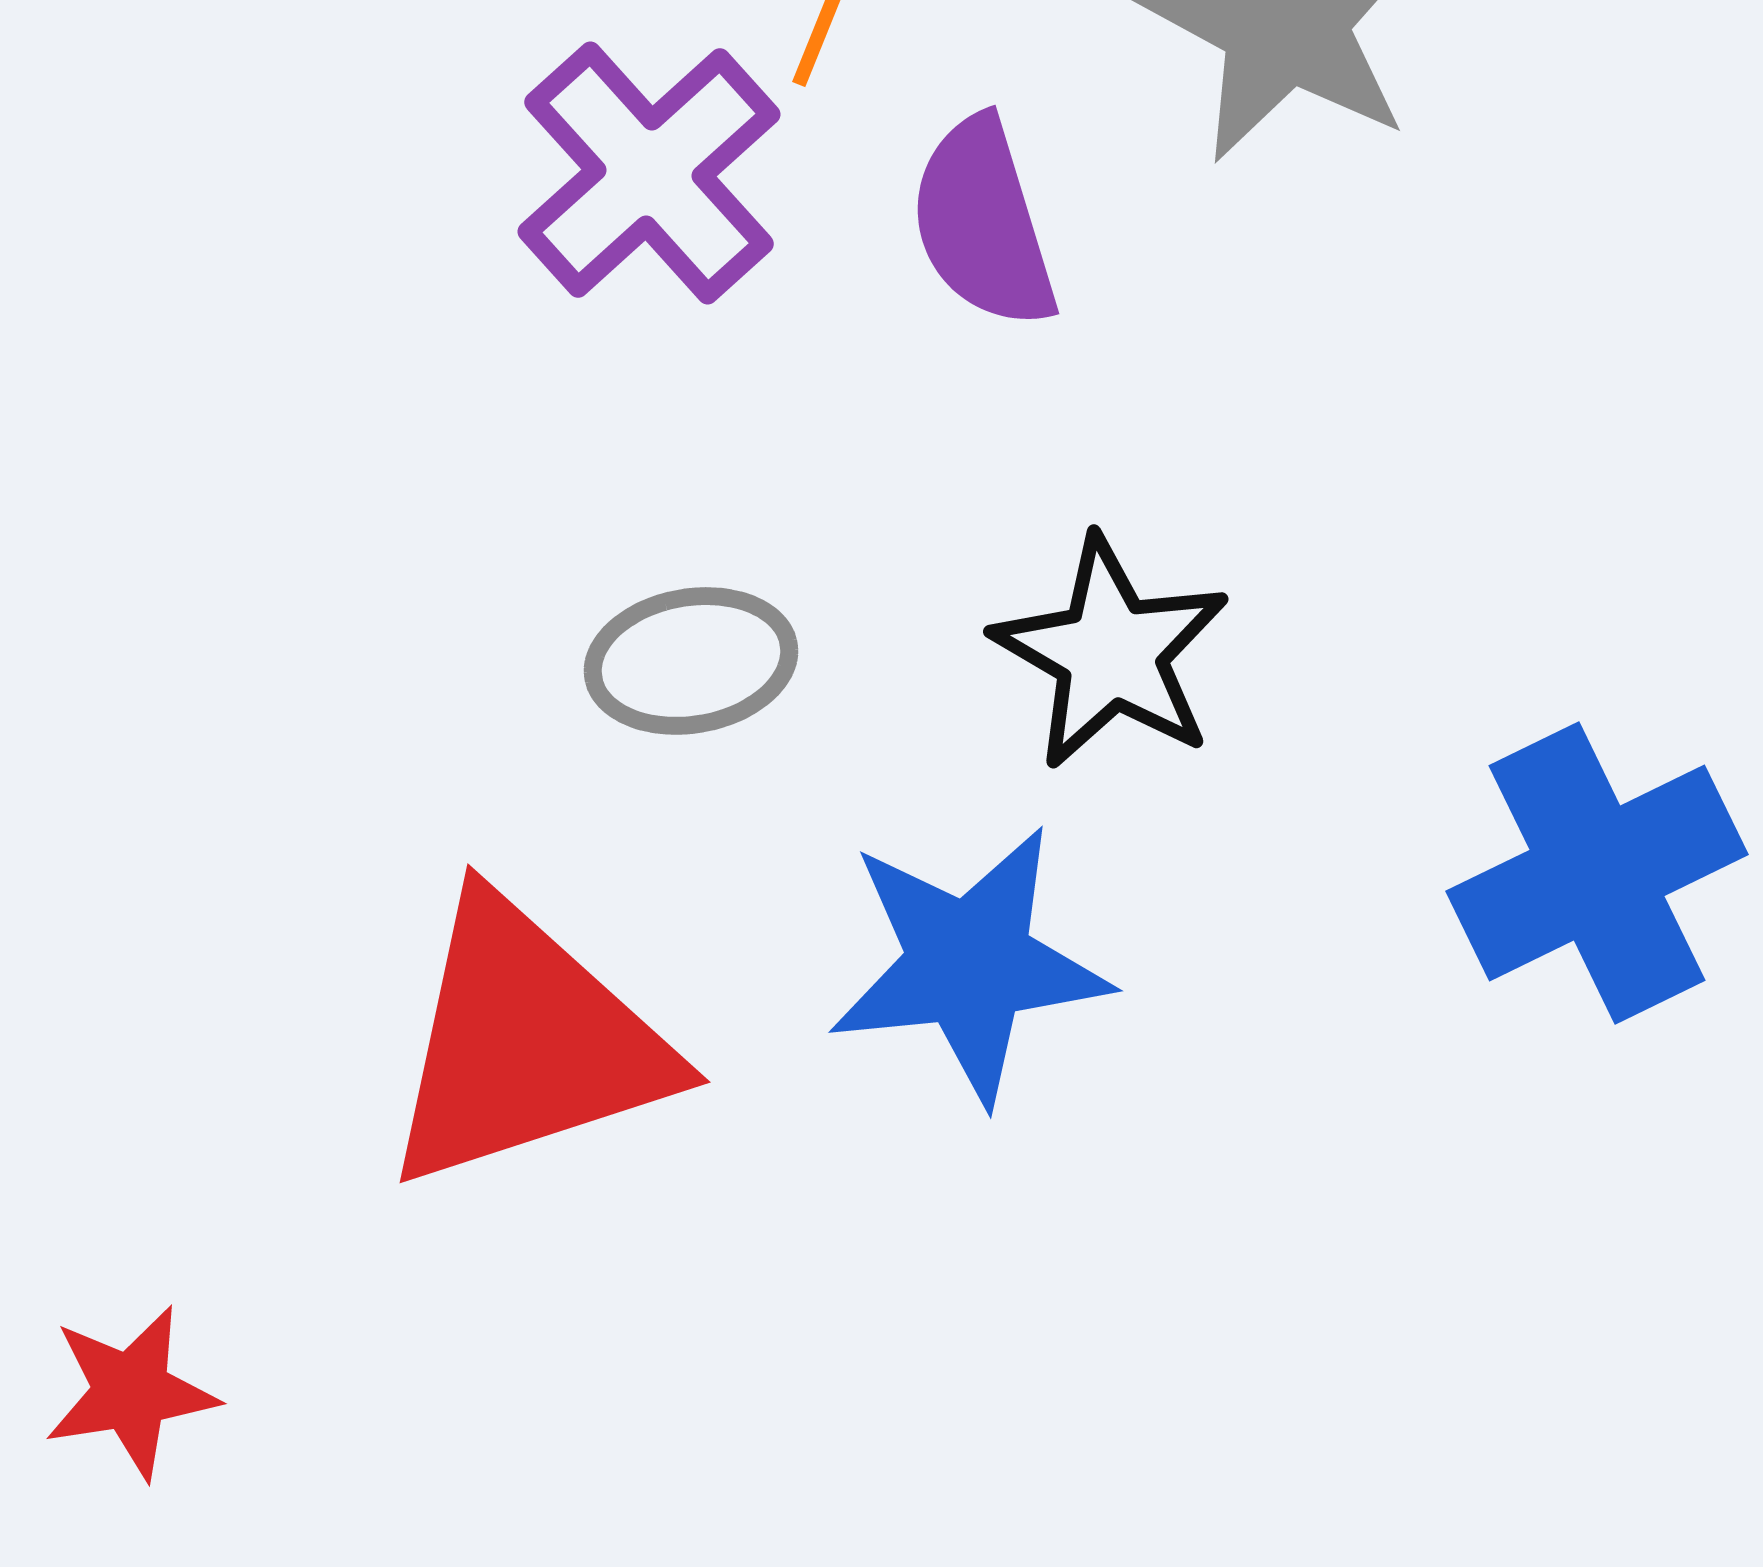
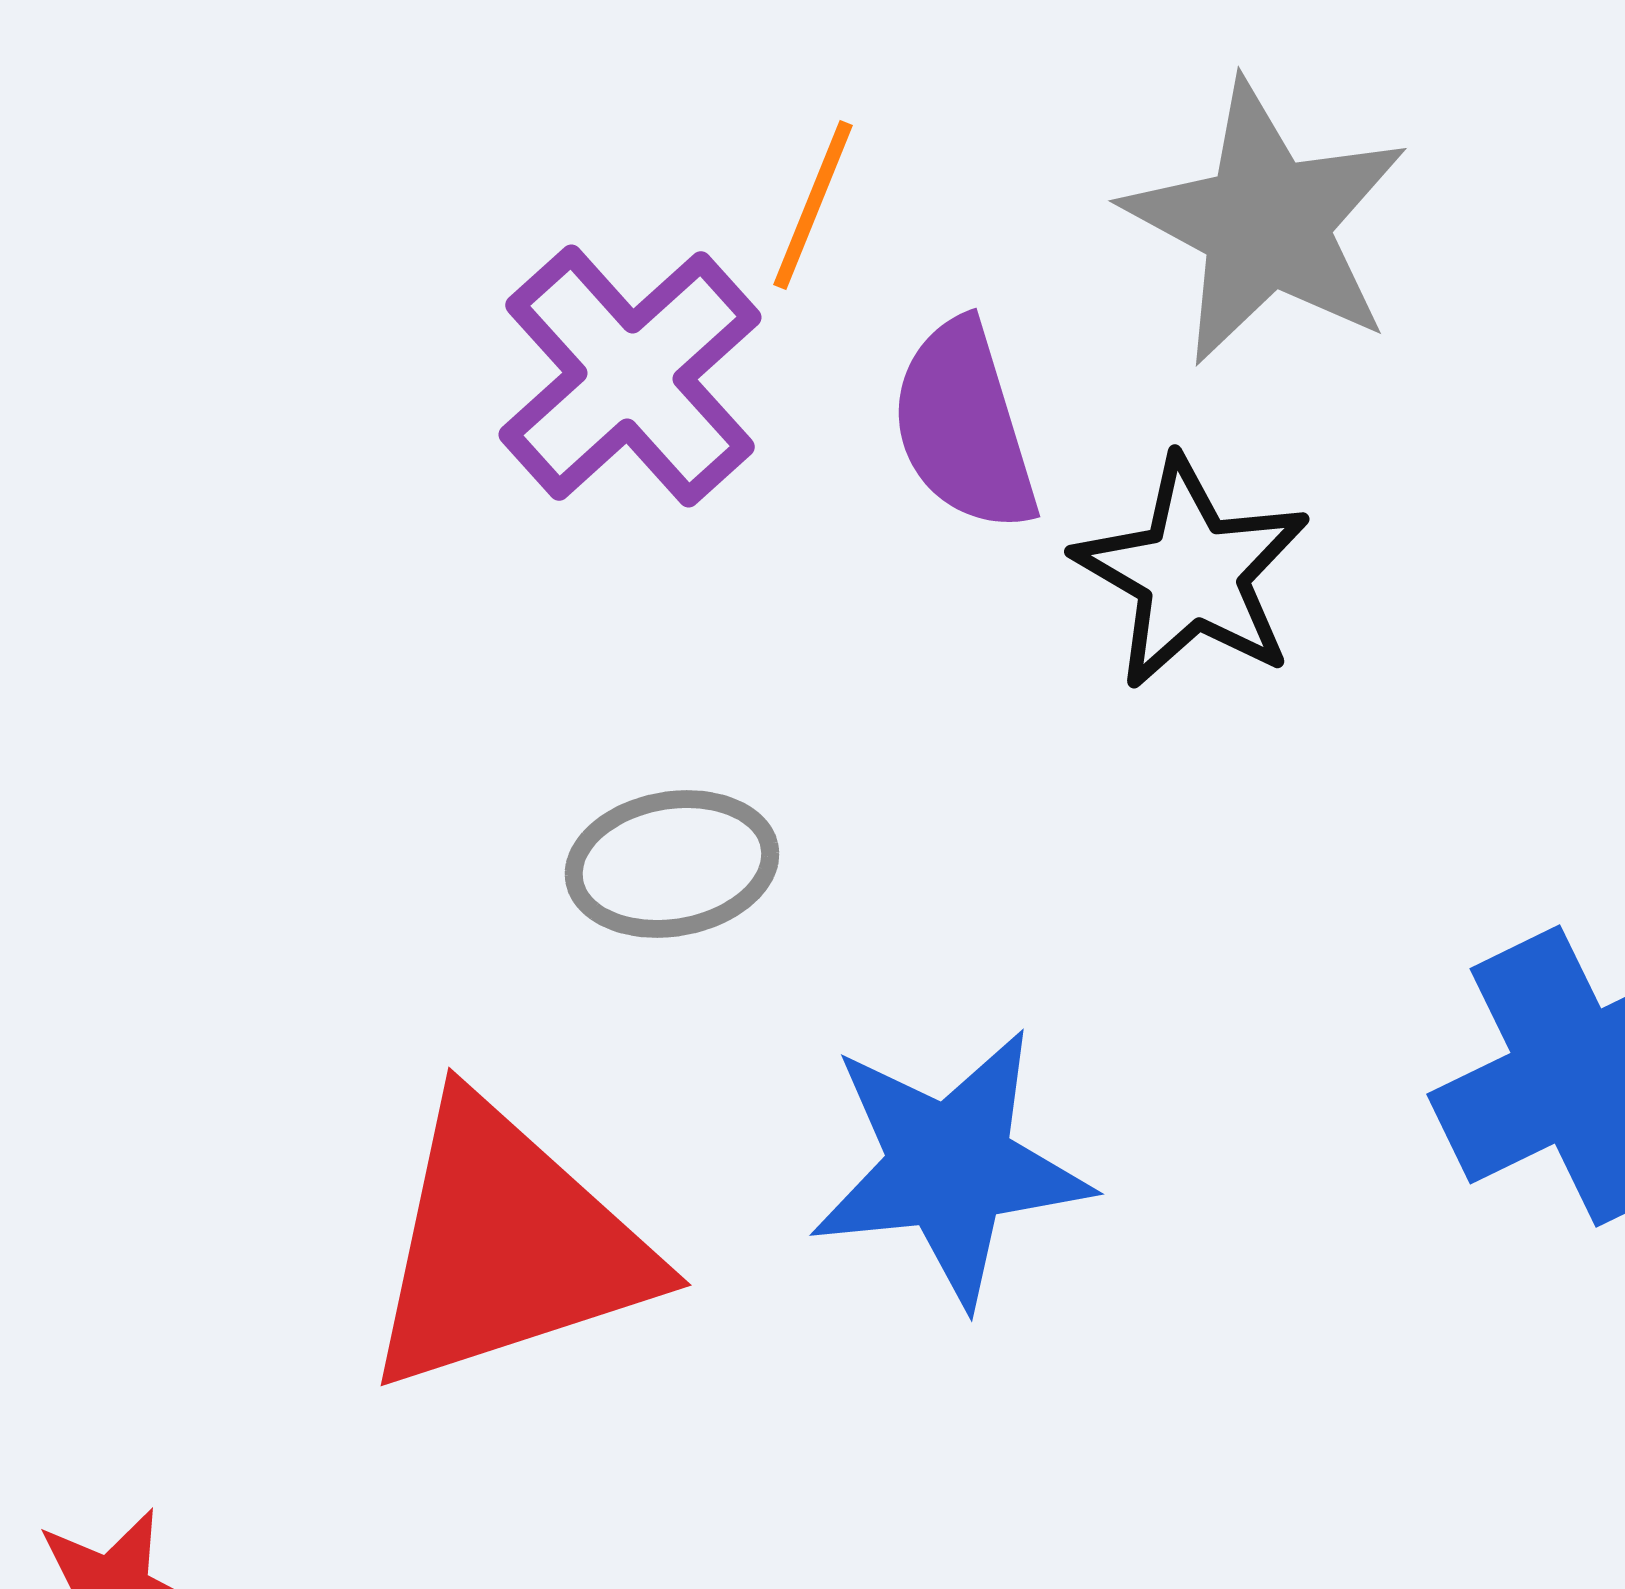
black star: (1111, 653) -> (1192, 573), moved

